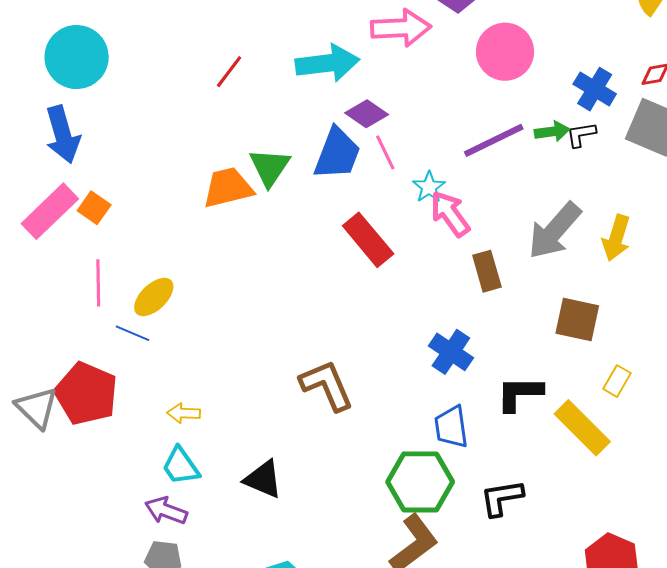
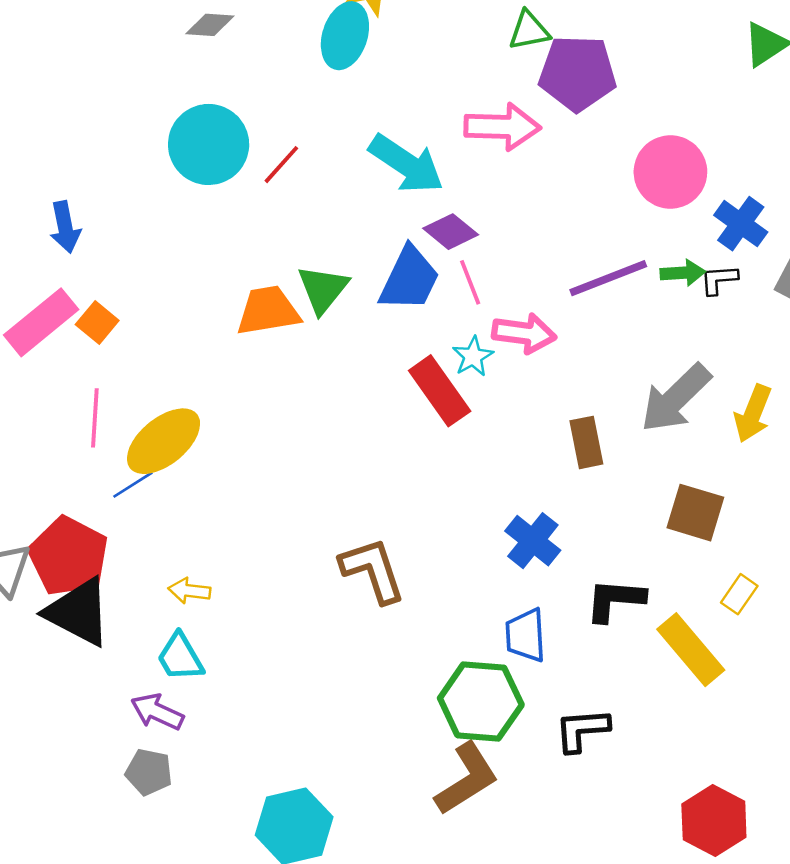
pink circle: (505, 52) -> (670, 172), moved
cyan circle: (77, 57) -> (209, 144), moved
cyan arrow: (327, 63) -> (406, 164), turned 36
blue arrow: (63, 135) -> (65, 227), size x0.7
cyan star: (429, 187) -> (473, 356), moved
pink arrow: (450, 214) -> (524, 333), moved, turned 129
yellow ellipse: (154, 297) -> (164, 441), size x1.4
blue line: (132, 333) -> (133, 485), turned -60
black triangle: (263, 479) -> (78, 612), moved, size x1.4

